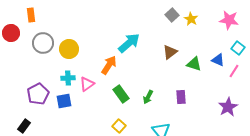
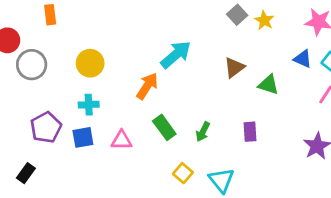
orange rectangle: (31, 15) -> (50, 15), moved
gray circle: (43, 43) -> (32, 65), moved
blue triangle: (218, 60) -> (303, 59), moved
pink triangle: (87, 84) -> (122, 140), moved, turned 35
yellow square: (119, 126) -> (183, 173), moved

